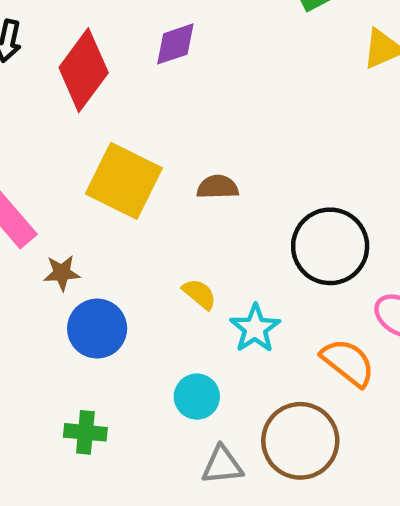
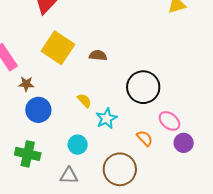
orange semicircle: (348, 362) -> (145, 138), size x0.7
green cross: (85, 432) -> (28, 154), size x1.4
gray triangle: (222, 465) -> (69, 176), moved

